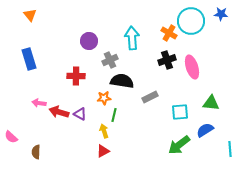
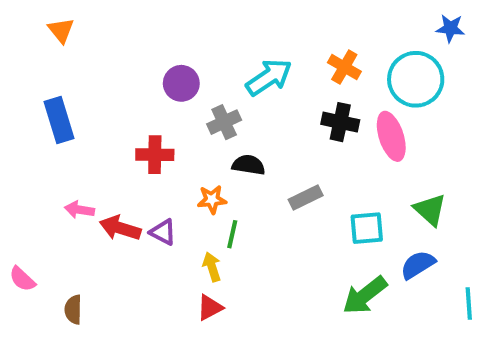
cyan circle: (191, 21) -> (416, 79), moved
cyan arrow: (132, 38) -> (269, 77), turned 60
black cross: (167, 60) -> (340, 122), turned 30
black semicircle: (122, 81) -> (249, 165), size x0.7
green triangle: (211, 103) -> (430, 210), turned 36

